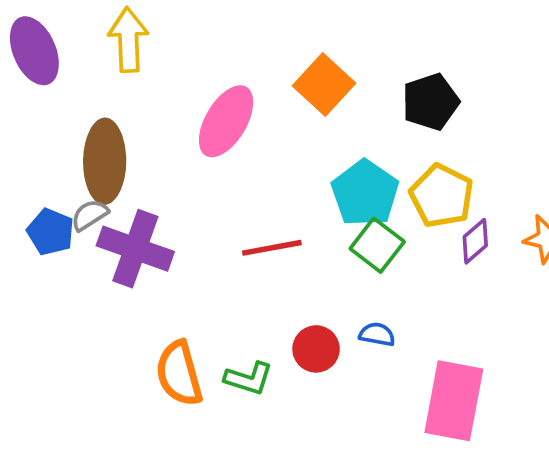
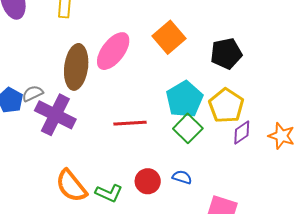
brown ellipse: (105, 161) -> (76, 67), moved
orange semicircle: (179, 373) -> (71, 186), turned -30

